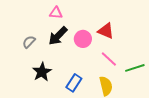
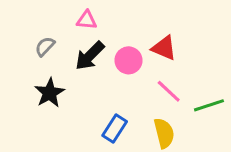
gray semicircle: (29, 42) -> (45, 46), moved
black star: (42, 72) -> (50, 93), moved

